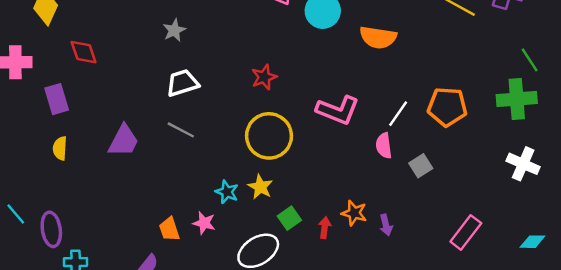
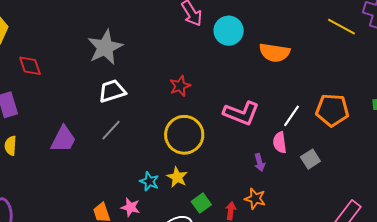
gray star: (174, 30) -> (105, 47), size x1.8
gray line: (181, 130) -> (111, 130), turned -75
purple arrow: (386, 225) -> (260, 162), moved

